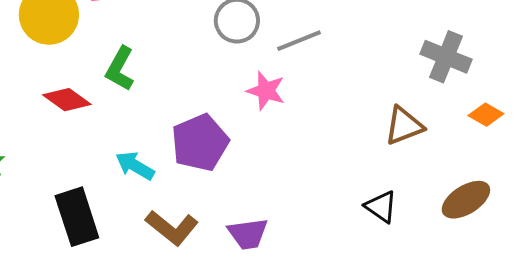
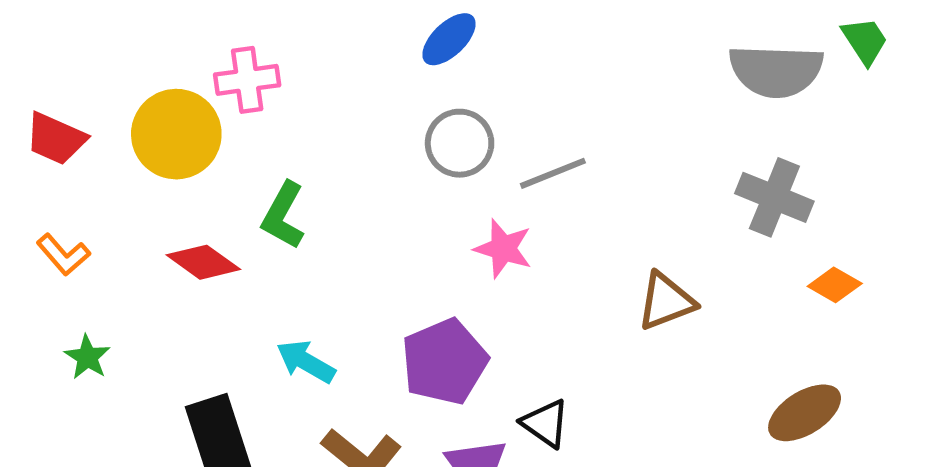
brown triangle: (404, 126) -> (666, 301), moved
purple pentagon: (200, 143) -> (444, 362), moved
black triangle: (381, 207) -> (545, 423), moved

